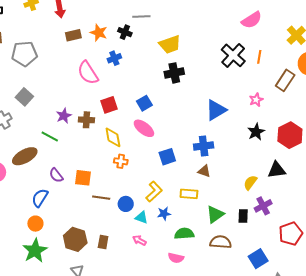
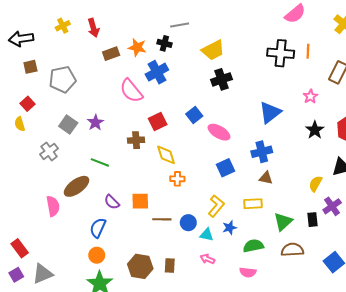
black cross: (233, 55) -> (281, 53), turned -30
blue cross: (114, 58) -> (157, 72), size x1.5
purple star: (64, 116) -> (95, 123), moved
pink ellipse: (144, 128) -> (219, 132), moved

